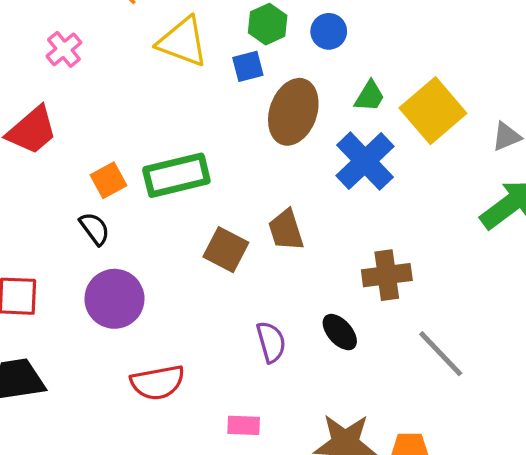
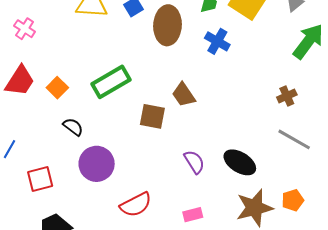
blue cross: (365, 161) -> (217, 41), size x0.7
orange square: (108, 180) -> (57, 88), moved
brown cross: (387, 275) -> (287, 96), moved, size x0.7
black ellipse: (340, 332) -> (240, 162), moved, size x1.4

